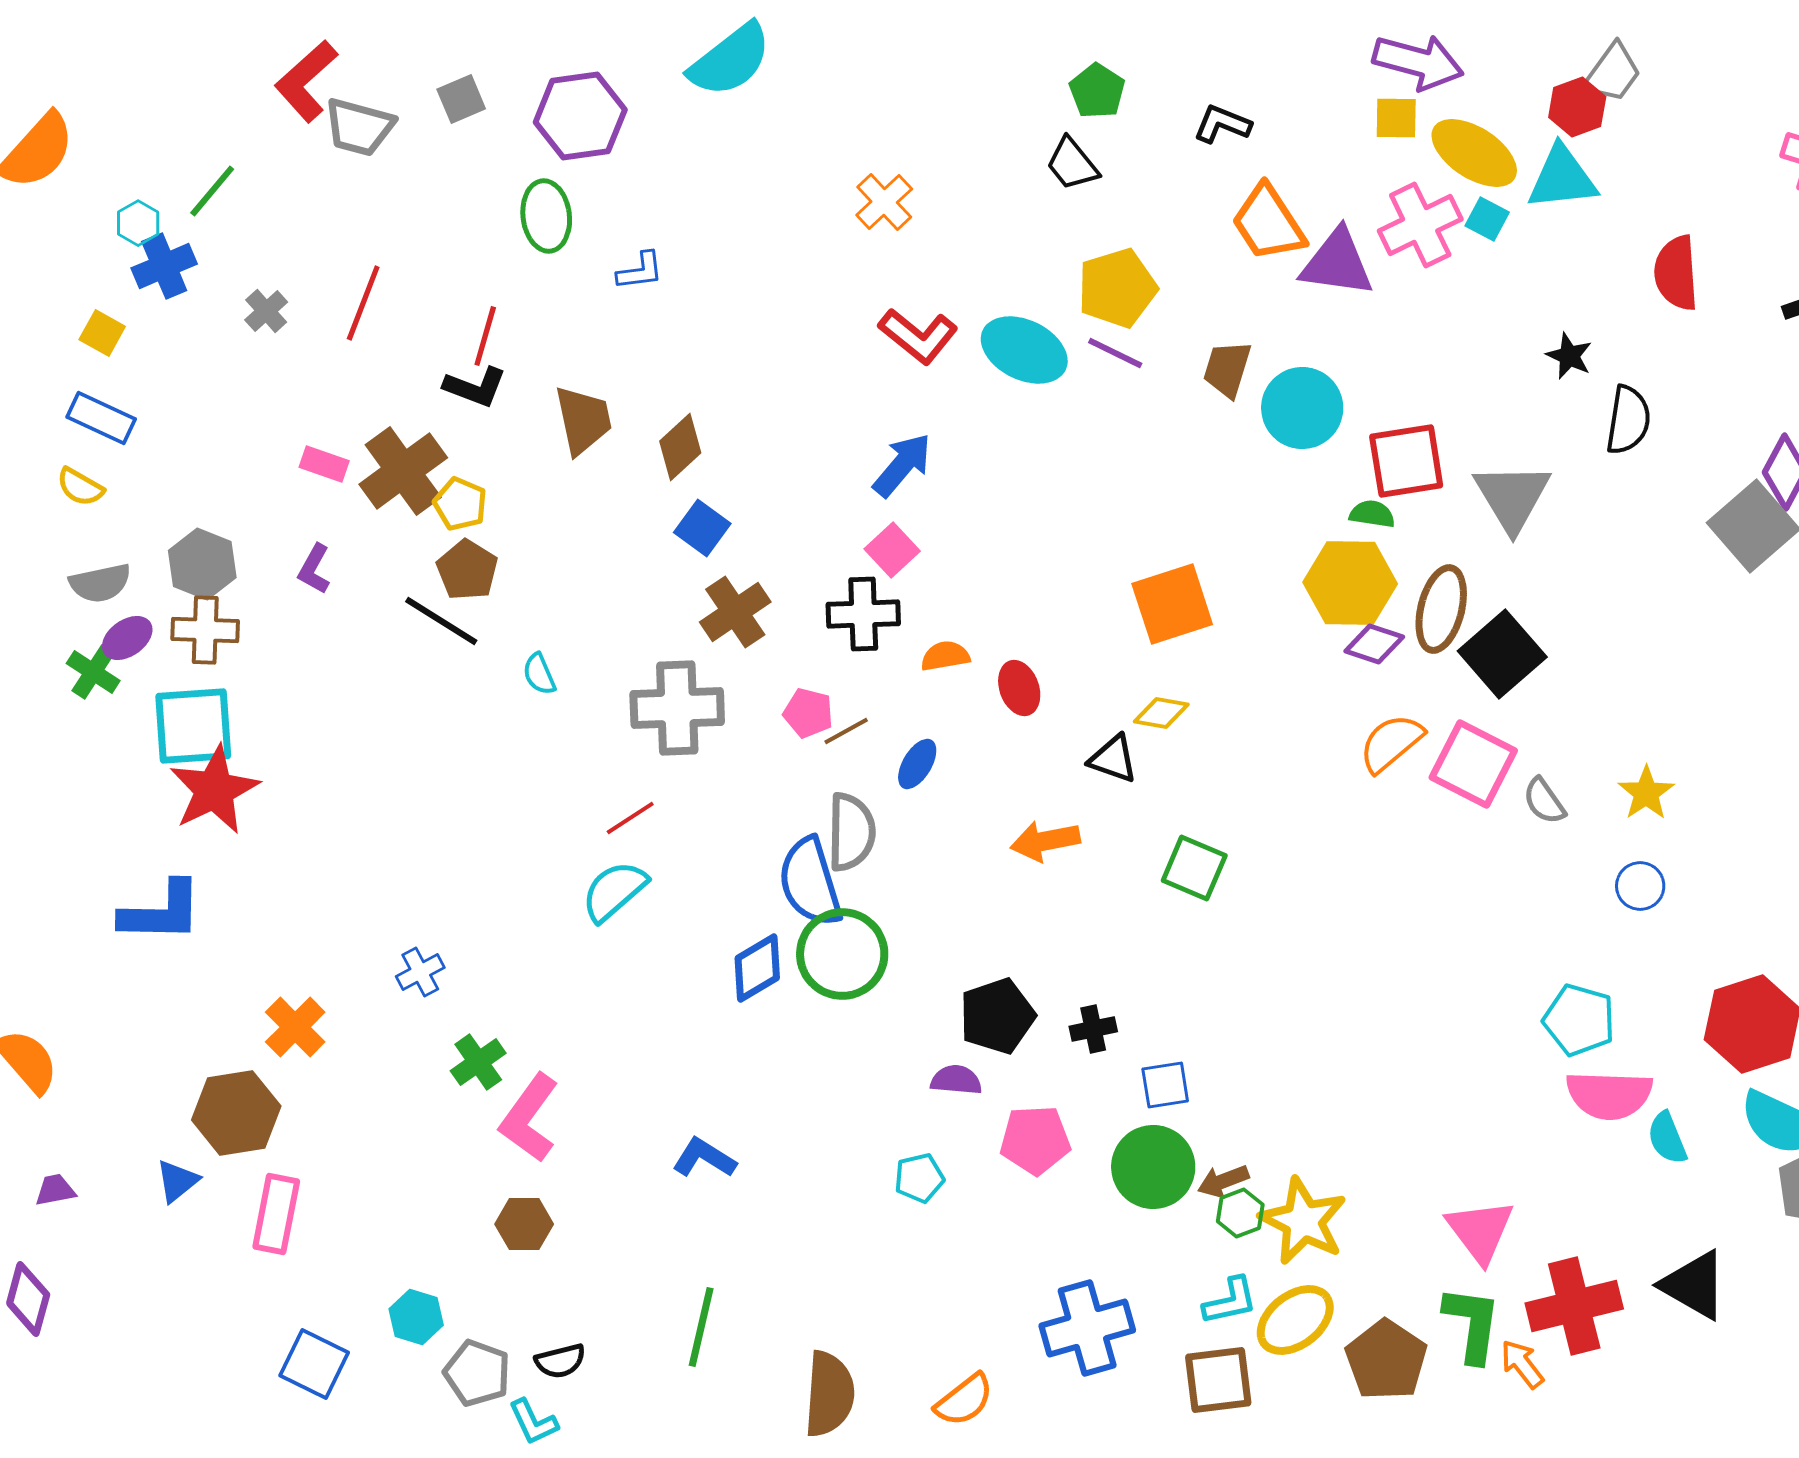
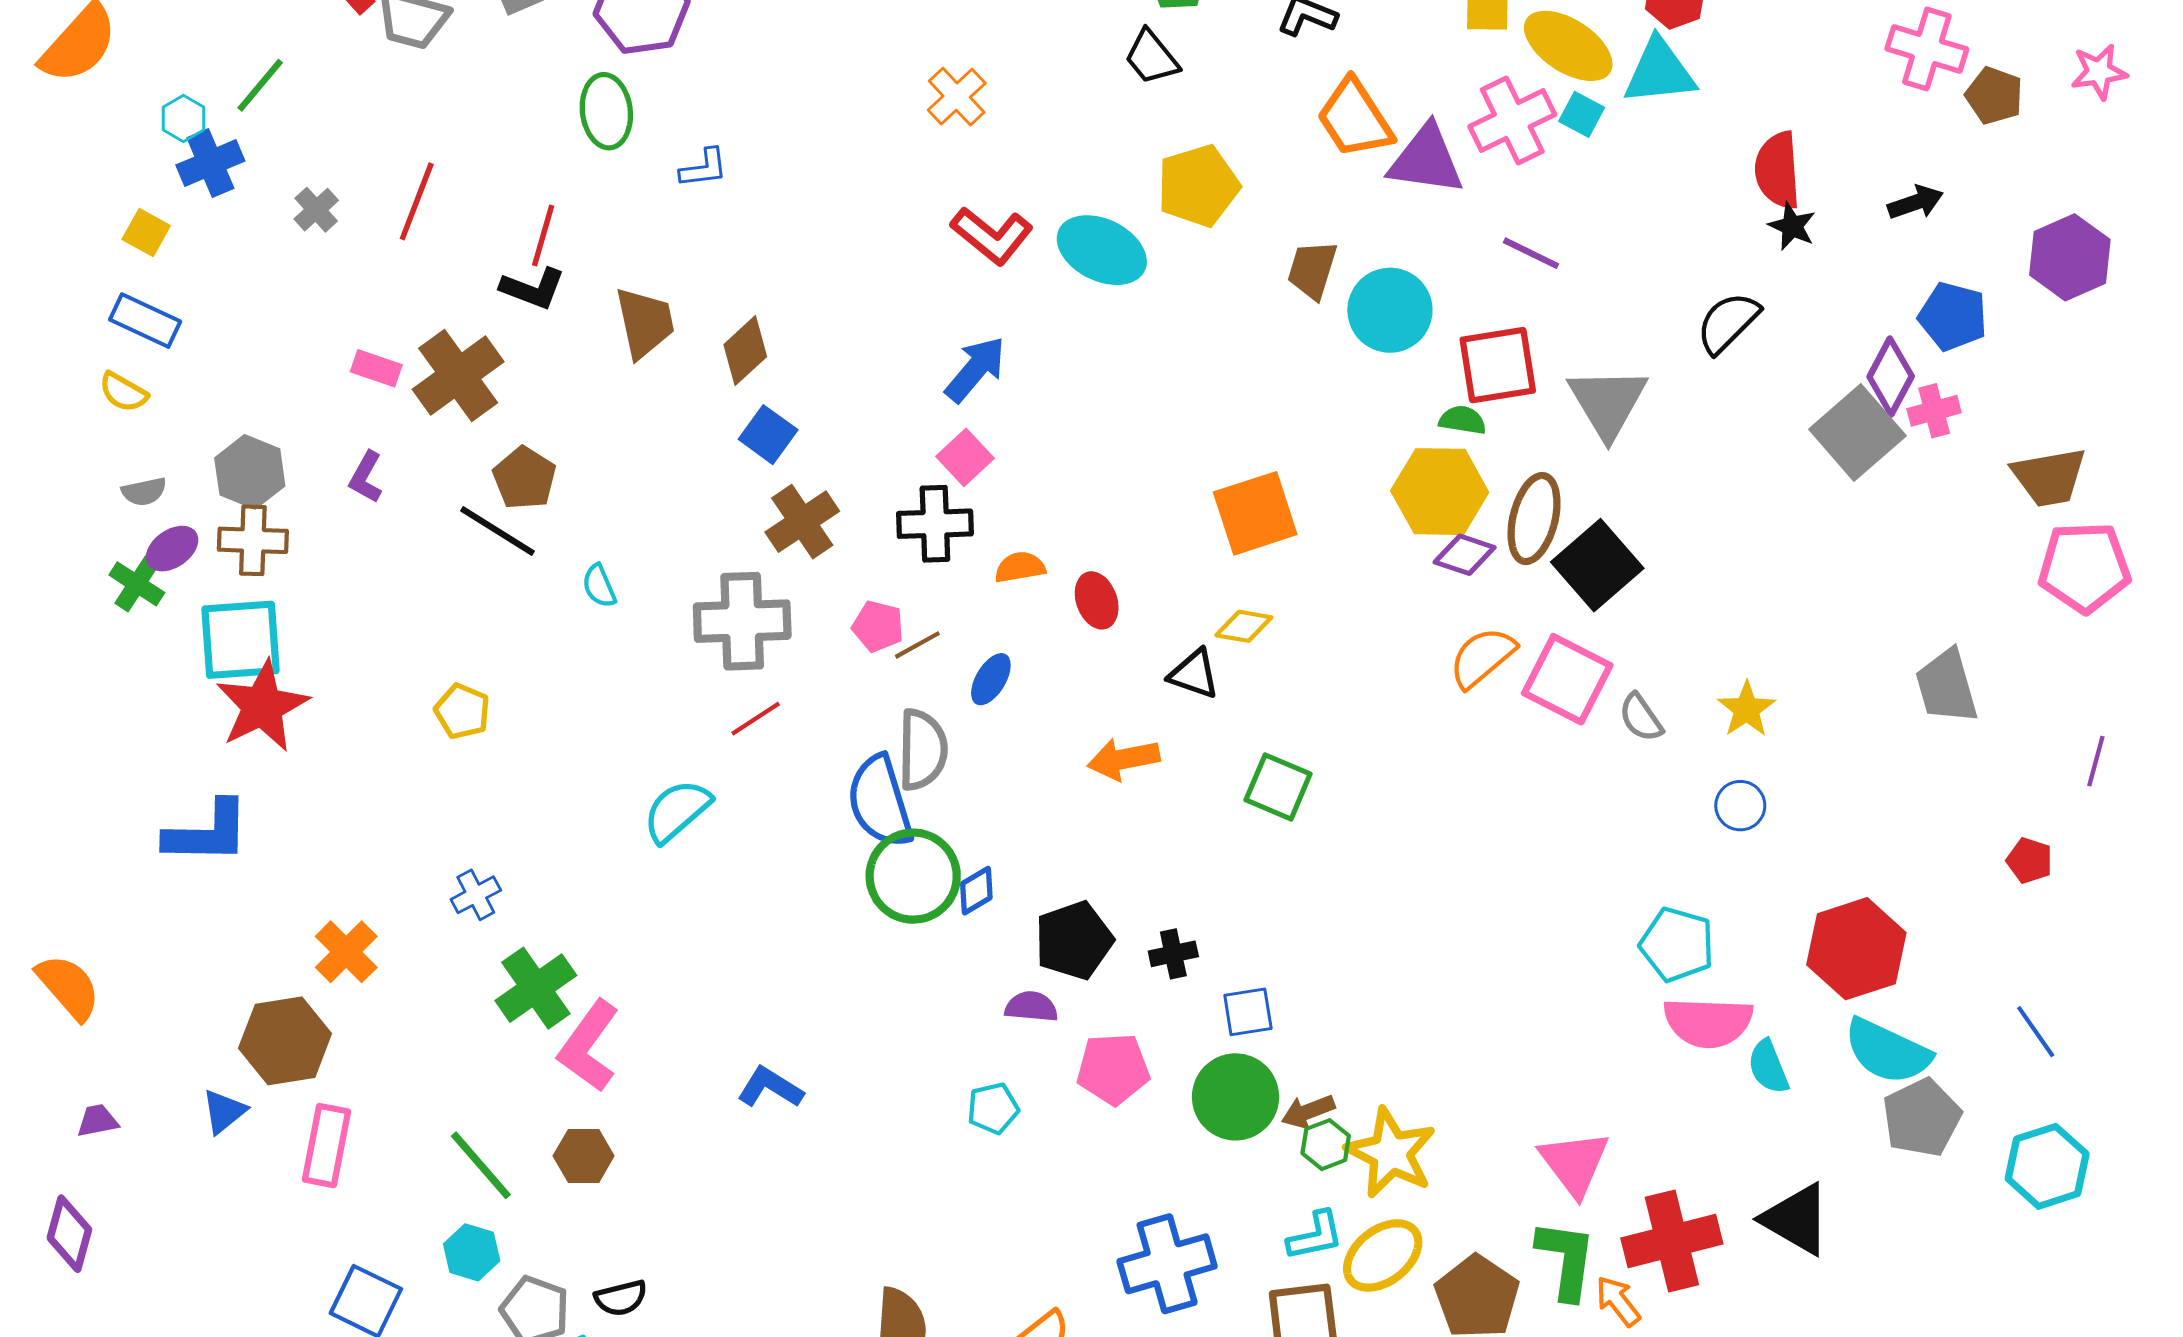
purple line: (1115, 353) -> (1531, 253), moved
black star: (1569, 356) -> (1792, 226), moved
black semicircle: (1628, 420) -> (1728, 323), turned -144
yellow pentagon: (460, 504) -> (462, 711), moved
gray semicircle: (100, 583) -> (144, 492), size x0.7
red line: (630, 818) -> (756, 719), moved
blue diamond: (757, 968) -> (976, 891), moved, size x0.7
green cross: (478, 1062) -> (536, 988), size x1.4
green line: (701, 1327) -> (481, 1165), moved, turned -54

